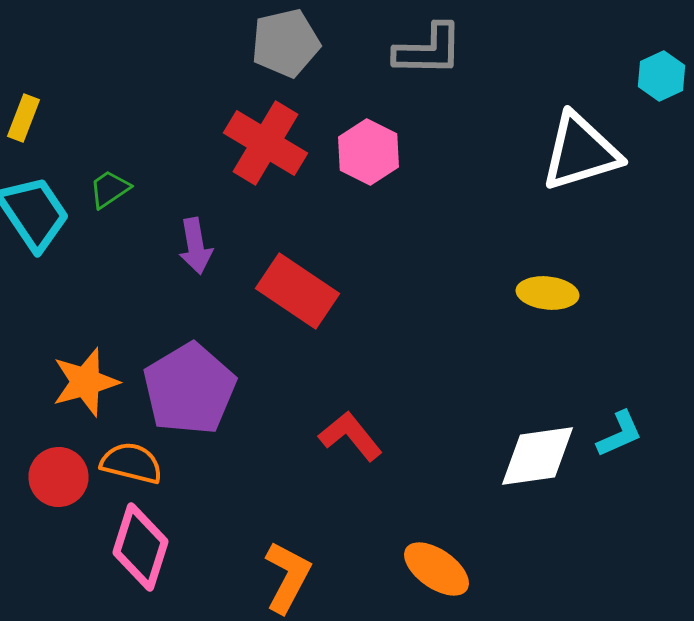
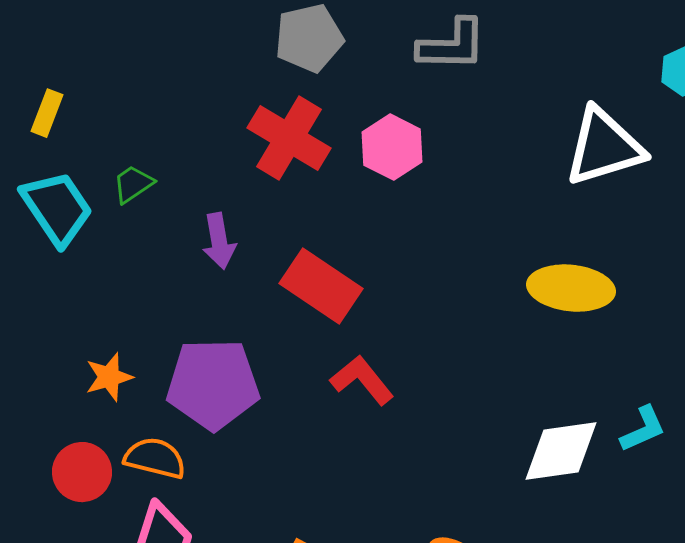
yellow ellipse: (548, 293) -> (571, 288), size x1.4
orange star: (86, 382) -> (109, 377), size x0.7
purple pentagon: (190, 389) -> (213, 384), turned 30
red L-shape: (350, 436) -> (362, 380), moved

